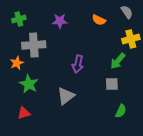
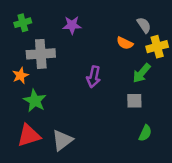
gray semicircle: (127, 12) -> (144, 25), moved
orange semicircle: (99, 20) -> (125, 43), moved
gray triangle: (66, 96) -> (62, 140), moved
red triangle: (24, 113) -> (29, 135), size x1.5

